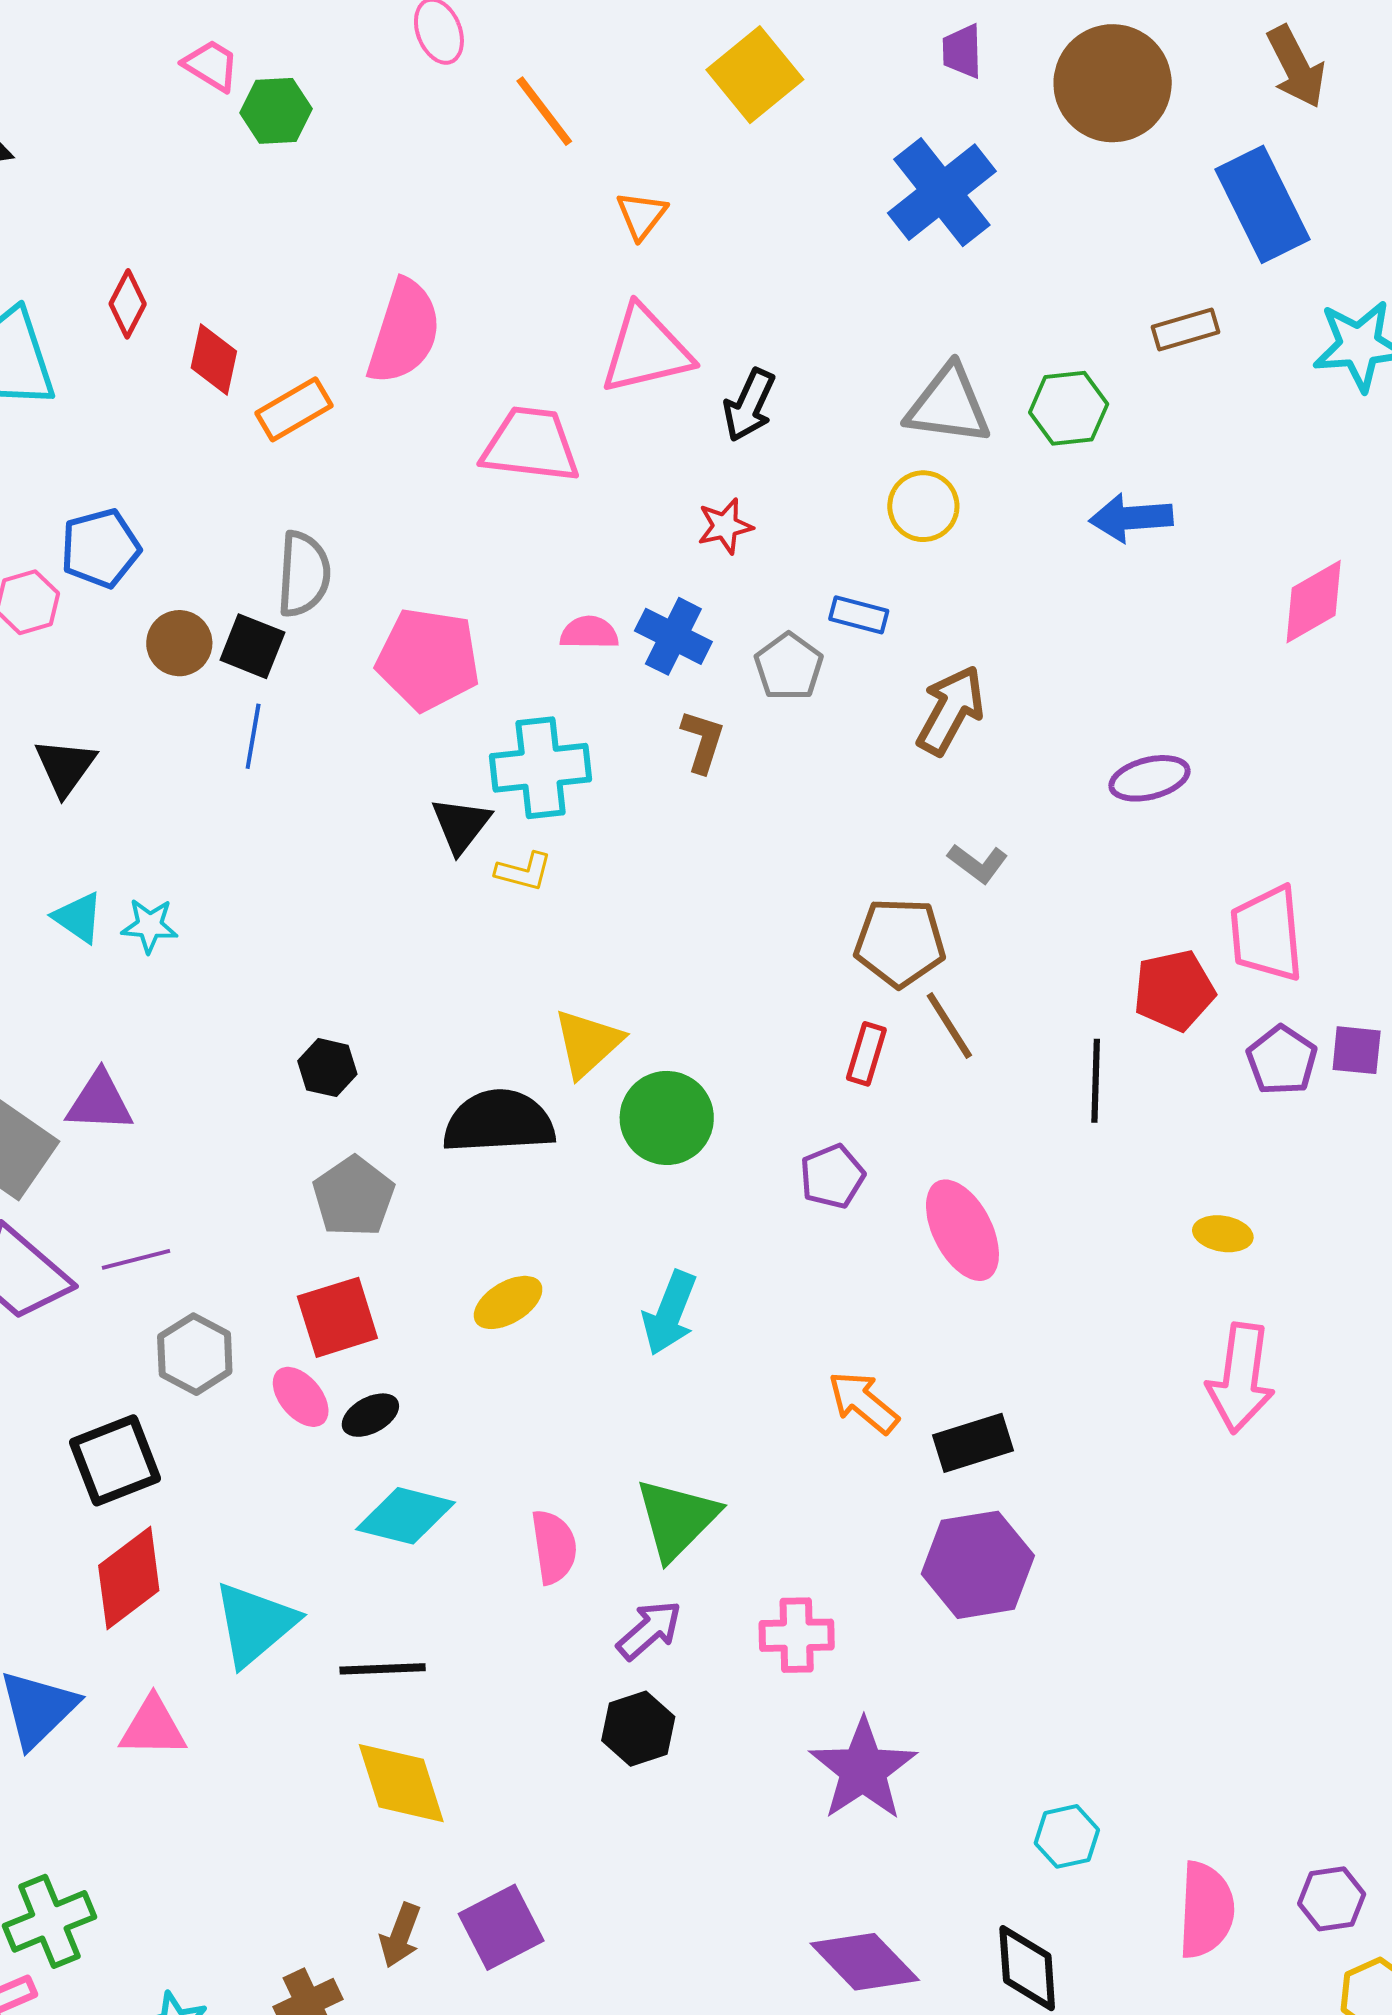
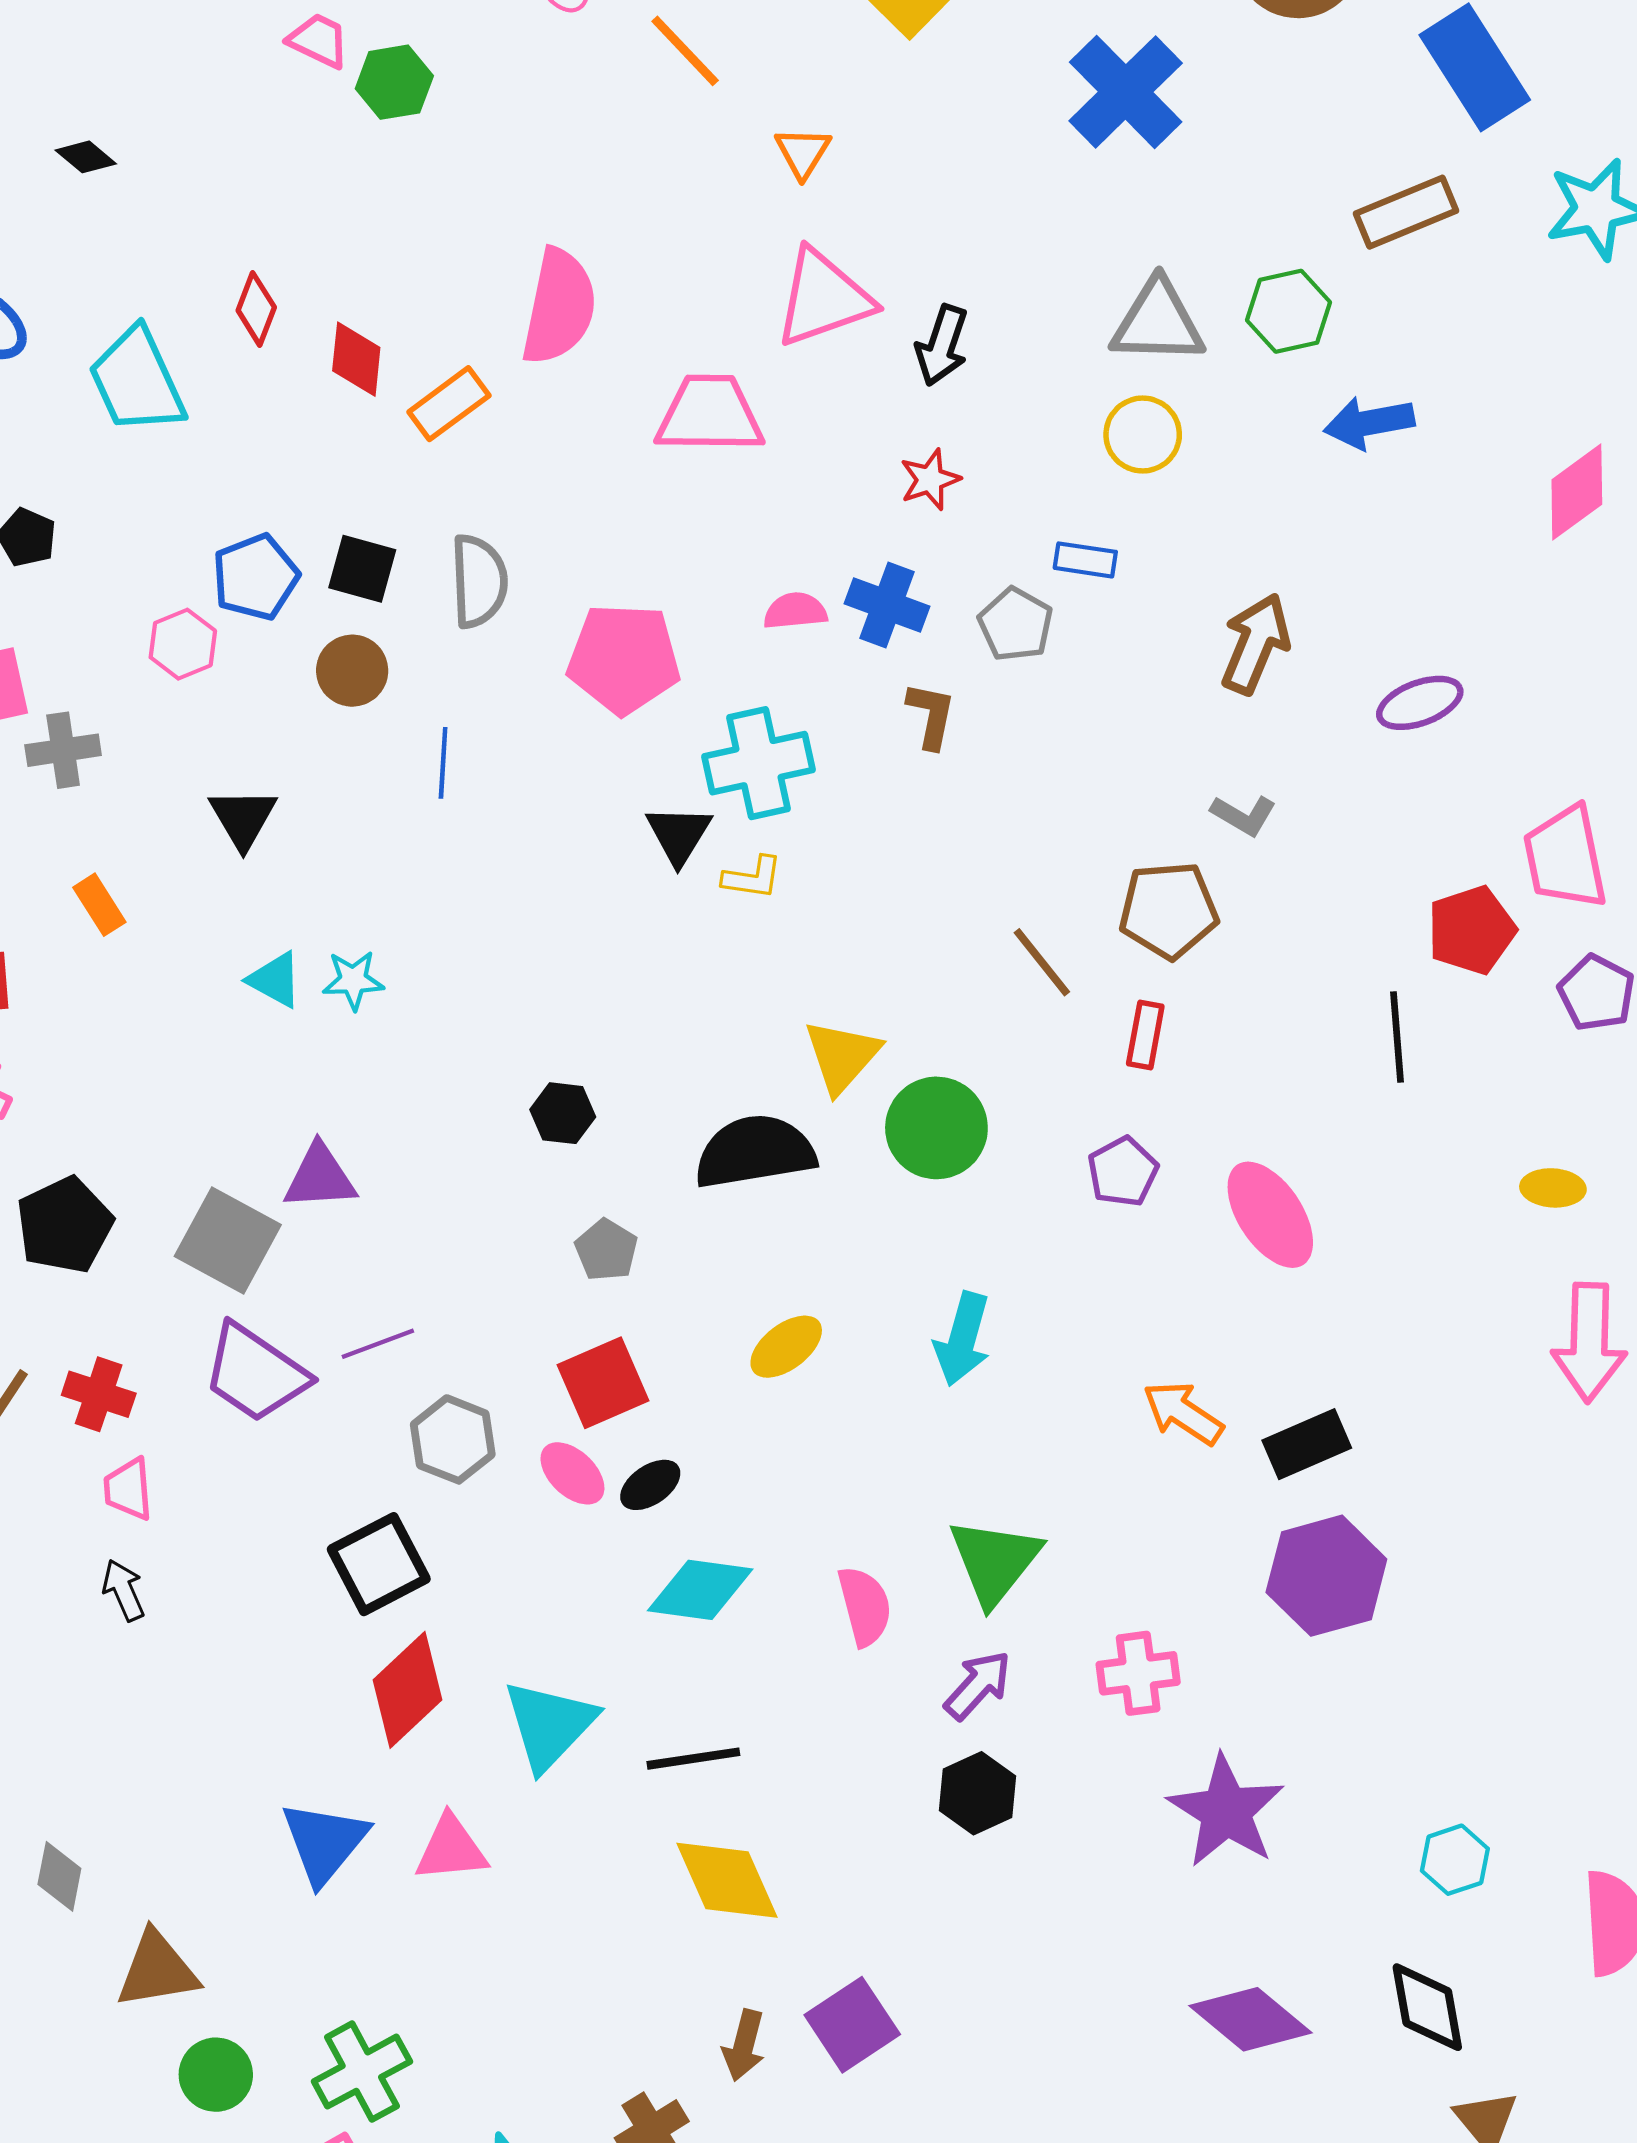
brown rectangle: (1186, 330) -> (1406, 212), size x1.4
black square: (252, 646) -> (362, 569), moved
brown arrow: (951, 710) -> (1255, 644), moved
brown line: (949, 1026) -> (1042, 962), moved
gray pentagon: (354, 1197) -> (606, 1250), size x0.7

